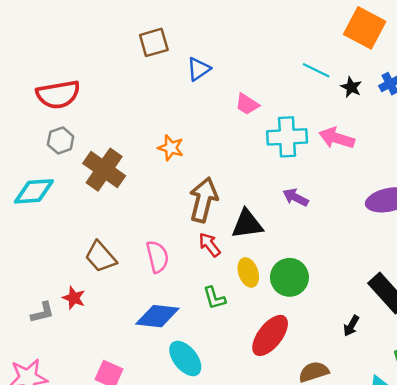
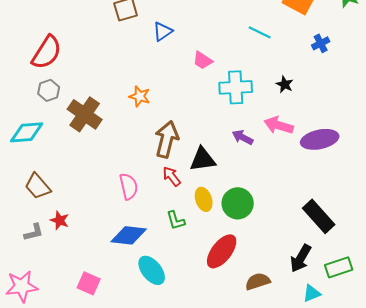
black star: (351, 87) -> (285, 84), moved
red semicircle: (58, 94) -> (47, 52), turned -48
pink arrow: (337, 138) -> (279, 125), moved
brown trapezoid: (101, 257) -> (38, 186), moved
black arrow: (351, 326) -> (301, 258), moved, size x1.6

